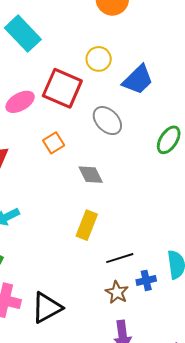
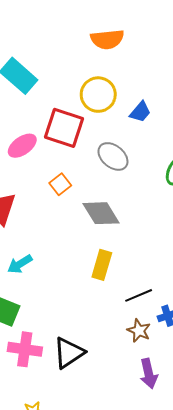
yellow circle: (99, 59) -> (98, 95), size x1.4
blue trapezoid: (138, 80) -> (140, 112), size x0.7
gray diamond: (91, 175) -> (101, 213), size x1.4

